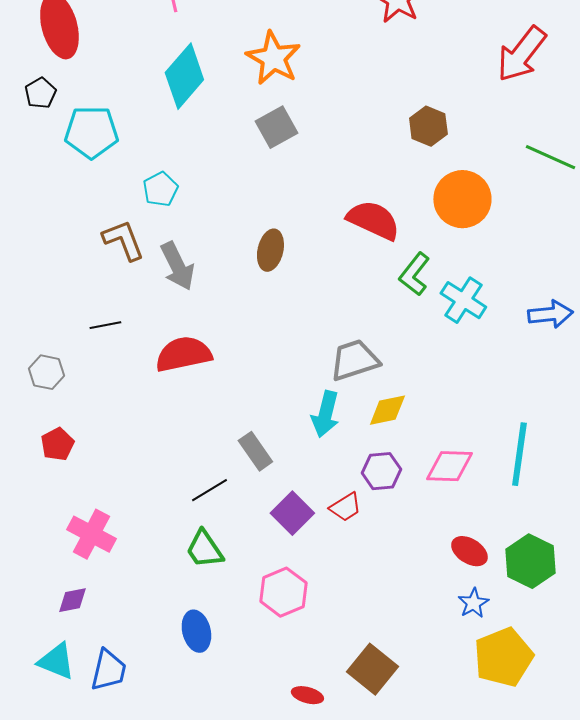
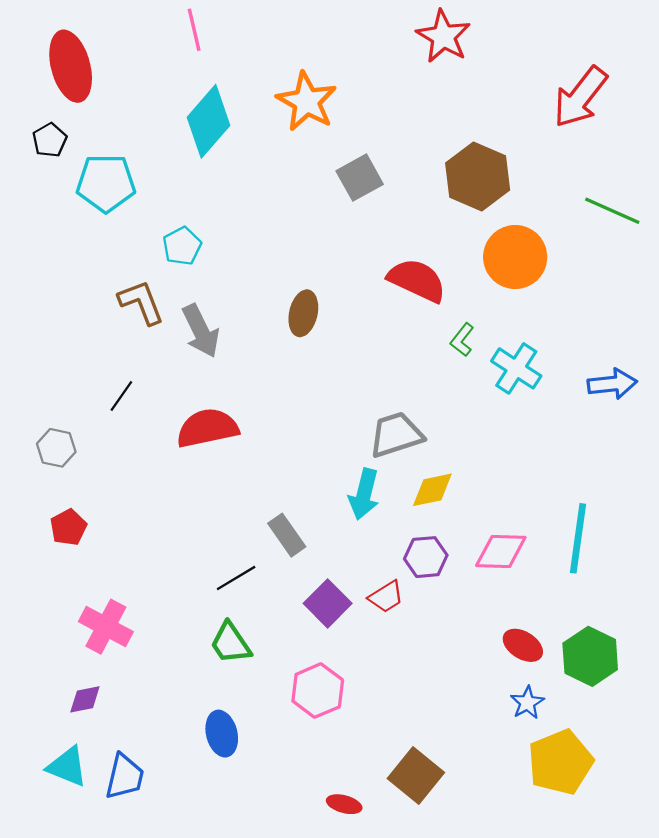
brown hexagon: (428, 126) -> (478, 176), size x1.5
gray square: (276, 127) -> (360, 178), moved
green L-shape: (414, 274) -> (462, 340), size x0.7
black line: (105, 325) -> (121, 396), turned -44

